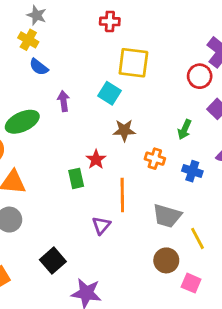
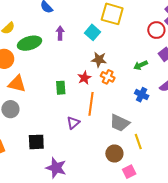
green arrow: (185, 130) -> (141, 65), turned 32
red star: (96, 159) -> (84, 78), moved
orange cross: (155, 159) -> (108, 77), moved
black square: (53, 261) -> (36, 142), turned 30
pink square: (191, 283) -> (129, 172), turned 32

